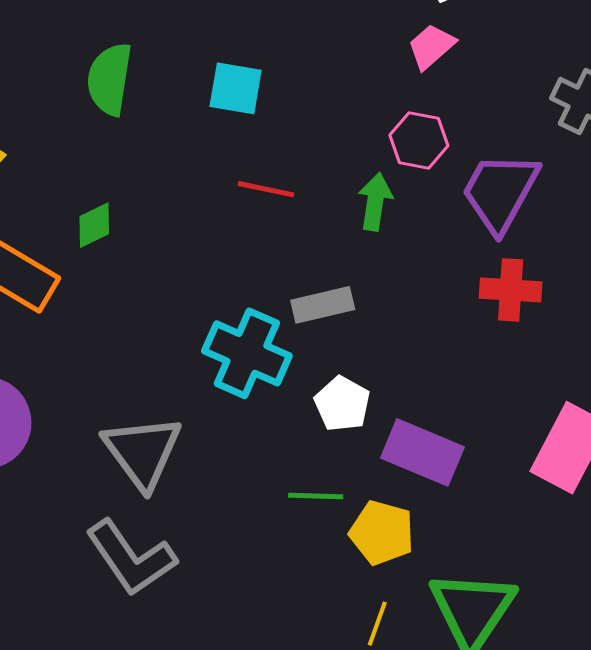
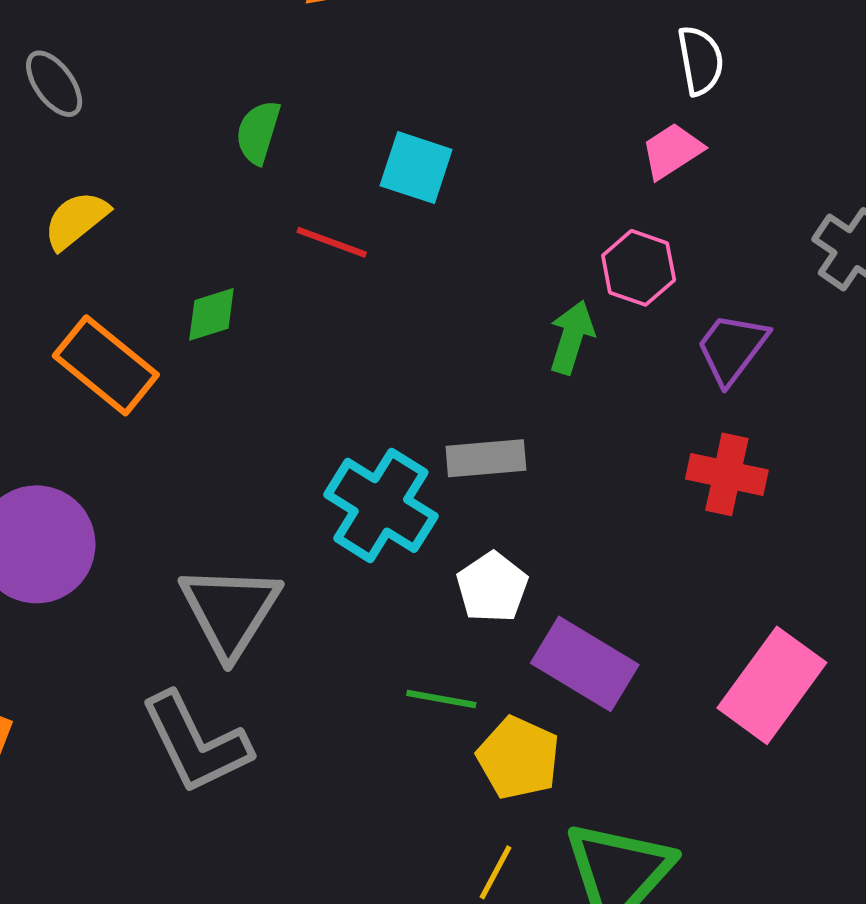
green semicircle: (109, 79) -> (258, 132), size x0.7
red line: (266, 189) -> (332, 242), moved
purple trapezoid: (500, 192) -> (732, 348), size x0.7

